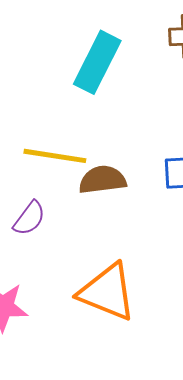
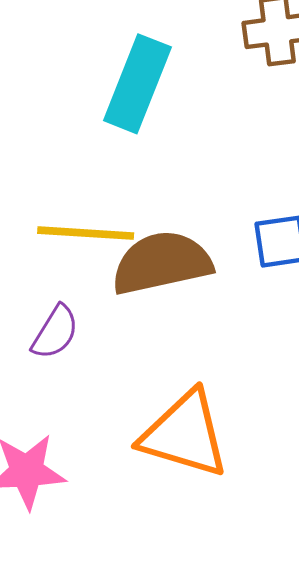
brown semicircle: (102, 180) -> (162, 263), size x1.4

